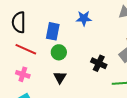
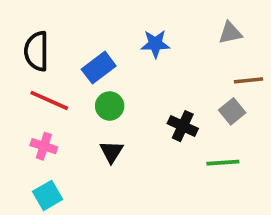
blue rectangle: (53, 31) -> (99, 68), turned 42

